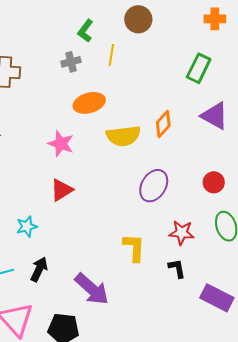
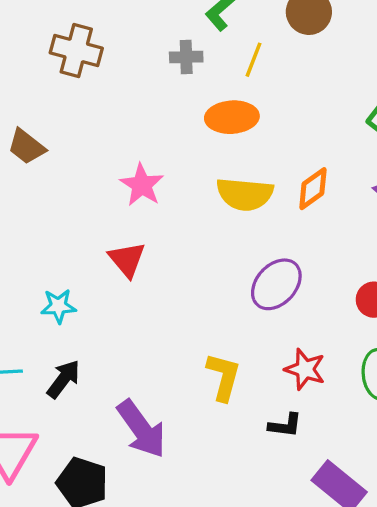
orange ellipse: (89, 103) -> (232, 117), moved
red triangle: (62, 190) -> (127, 259), turned -50
black L-shape: (177, 268) -> (285, 425), turned 95

